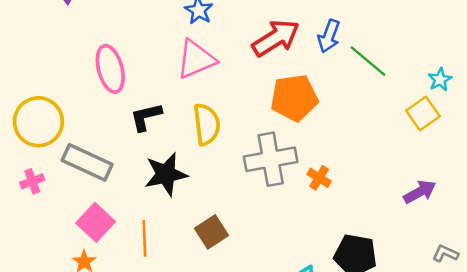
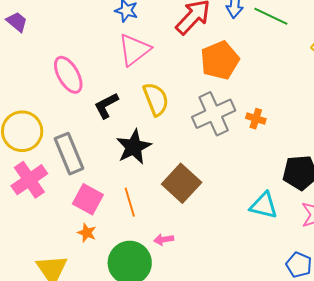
gray rectangle: (87, 162) -> (69, 154), turned 57
pink cross: (32, 181) -> (29, 180), size x1.8
brown square: (211, 232) -> (182, 183), size x1.4

